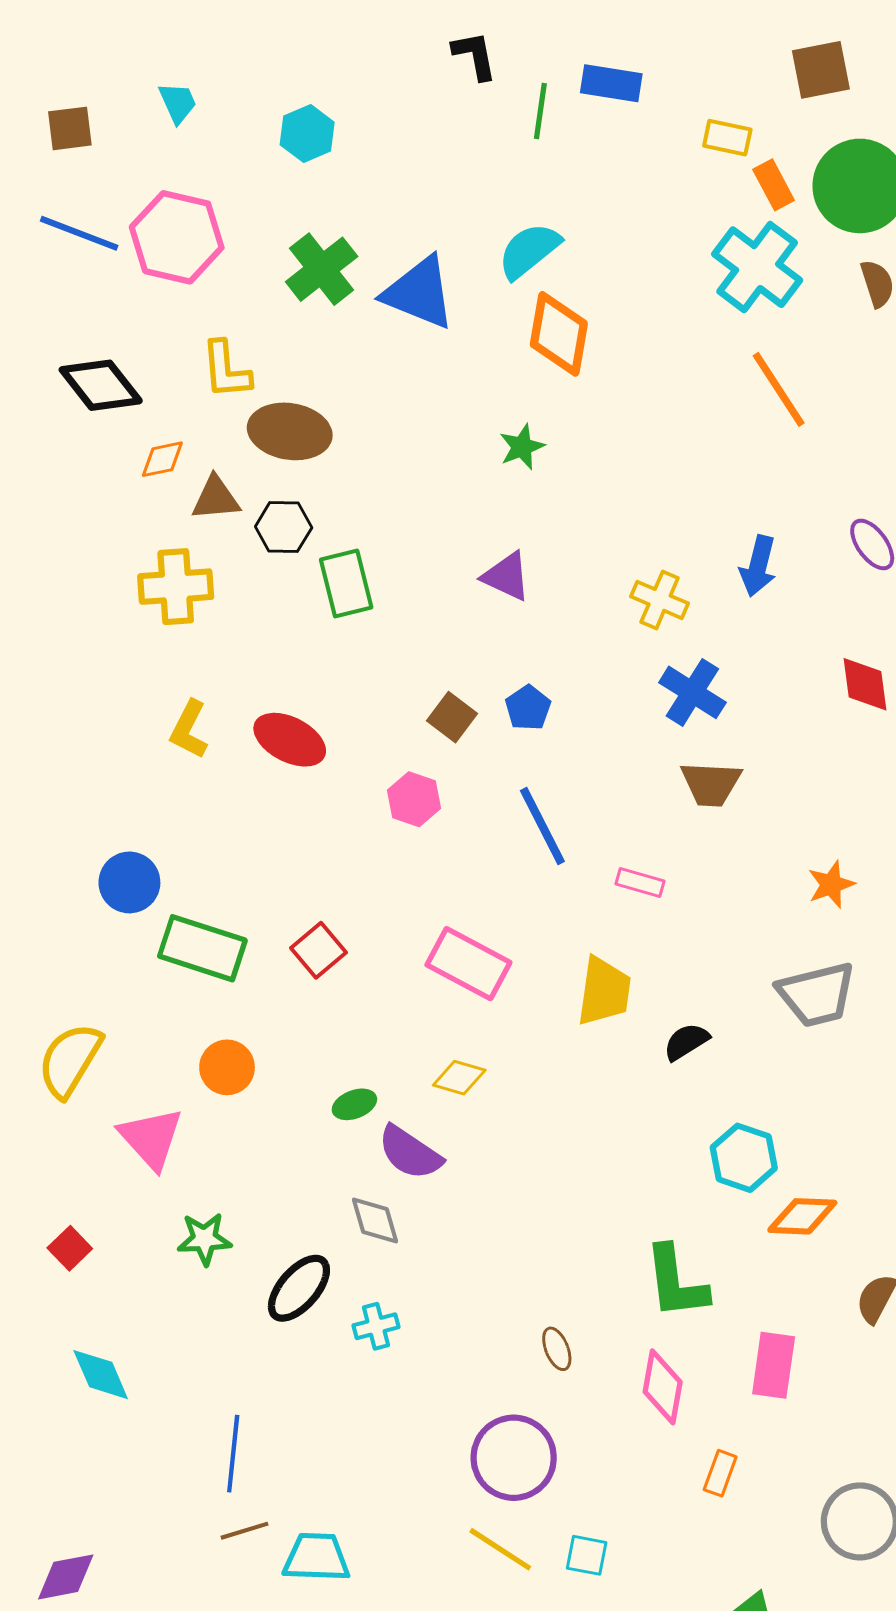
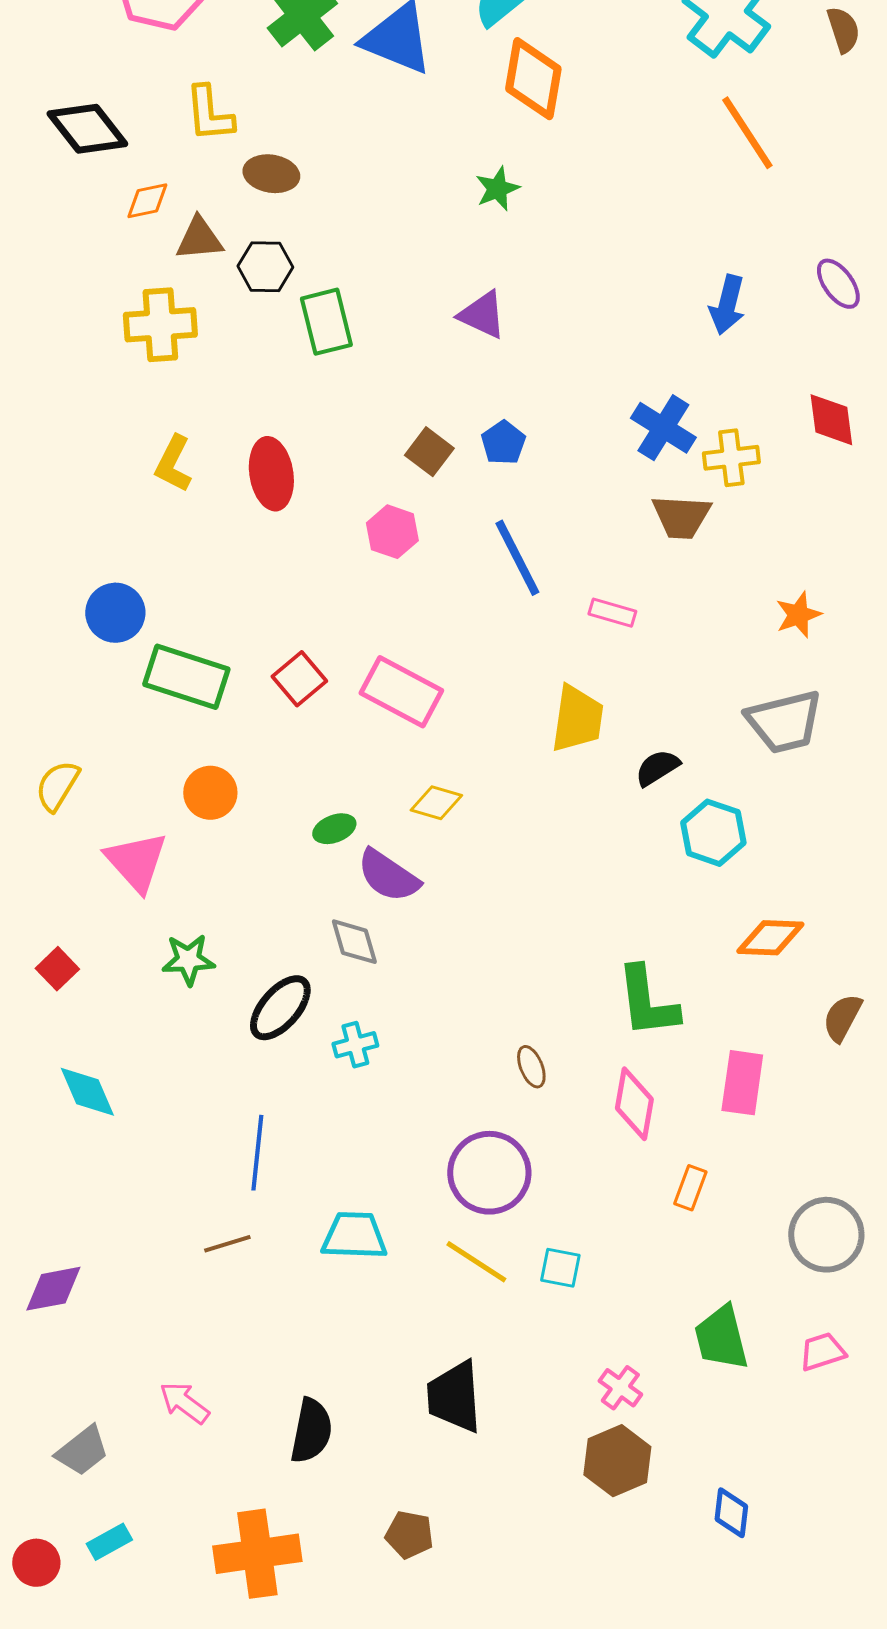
brown ellipse: (290, 431) -> (271, 174), size x0.7
yellow cross: (660, 600) -> (731, 458), moved, turned -30
red ellipse: (290, 740) -> (271, 474), turned 54
pink rectangle: (468, 964) -> (401, 692), moved
yellow semicircle: (70, 1060) -> (57, 786), size x0.7
cyan hexagon: (744, 1158) -> (713, 833), moved
blue line: (233, 1454) -> (257, 1153), moved
cyan trapezoid: (316, 1557) -> (354, 1236), moved

